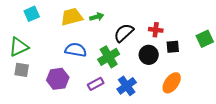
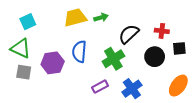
cyan square: (32, 14) -> (28, 22), moved
green triangle: (19, 47) -> (21, 48), turned 50
blue semicircle: (76, 50) -> (79, 52), turned -95
purple hexagon: (58, 79) -> (53, 63), moved

